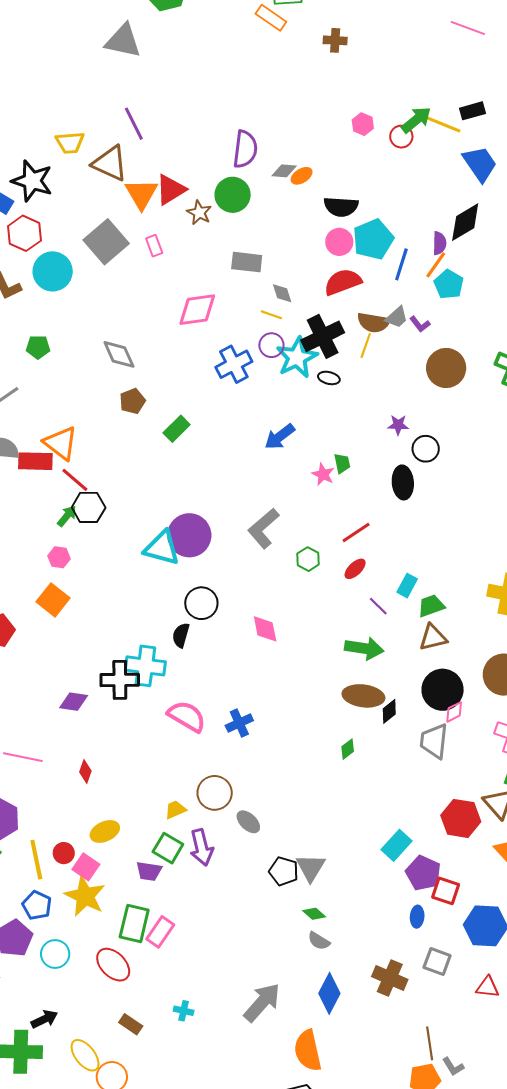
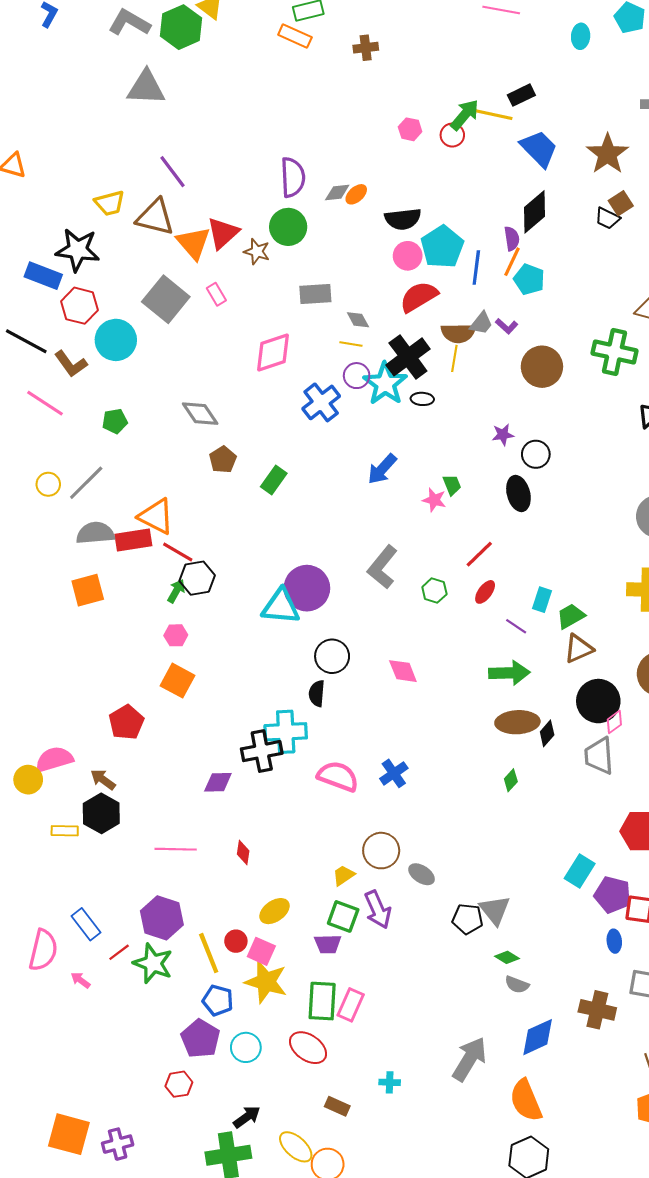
blue diamond: (329, 993) -> (538, 1037), turned 48

